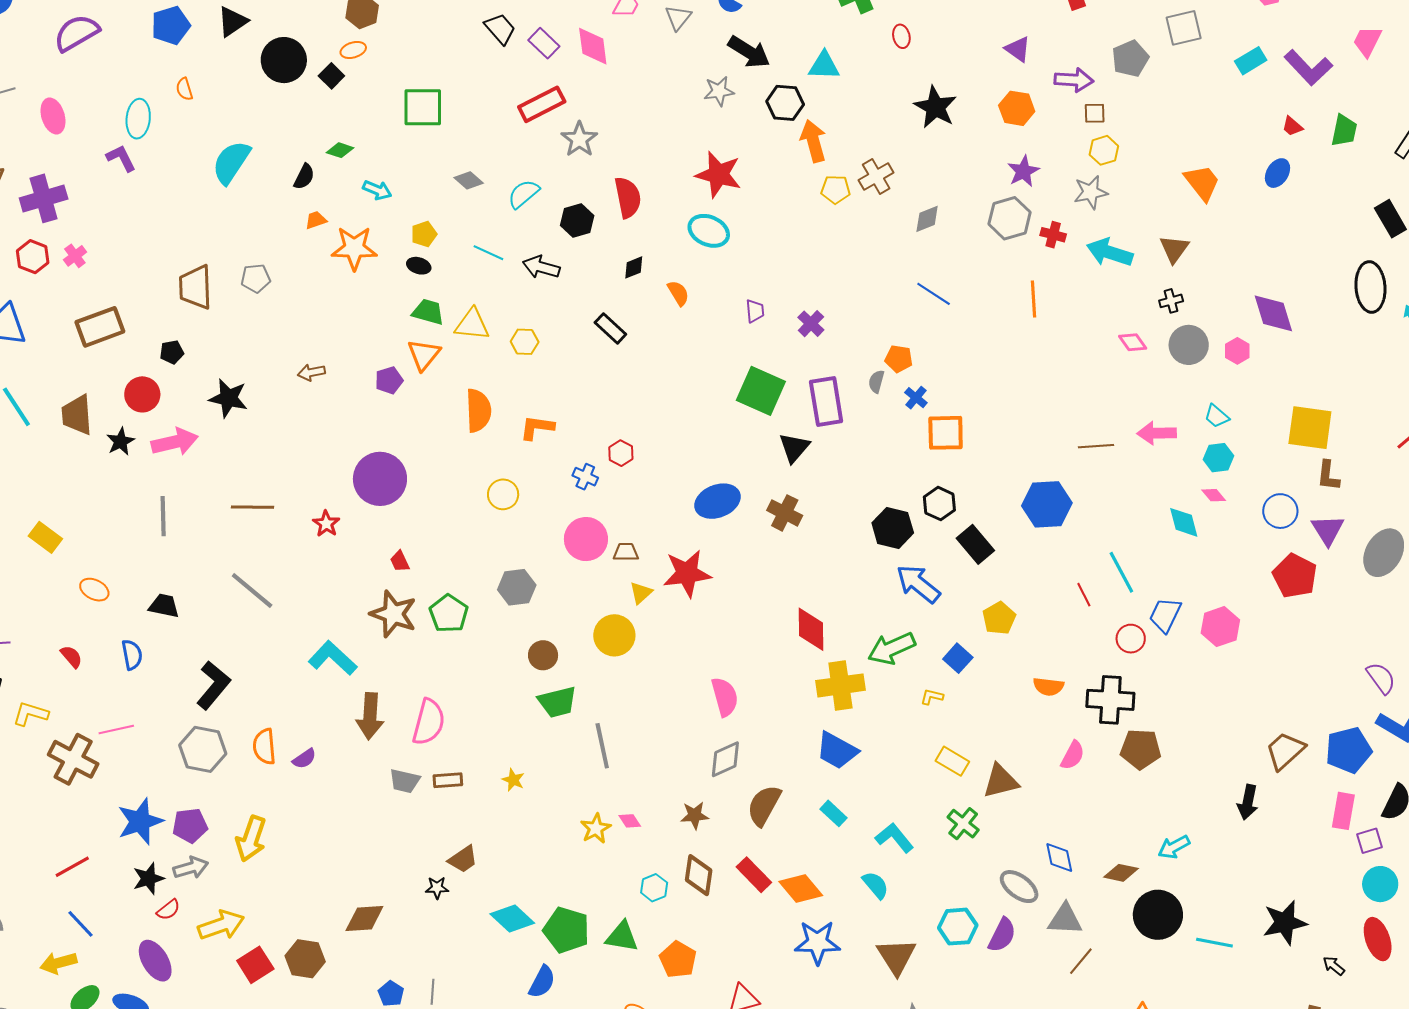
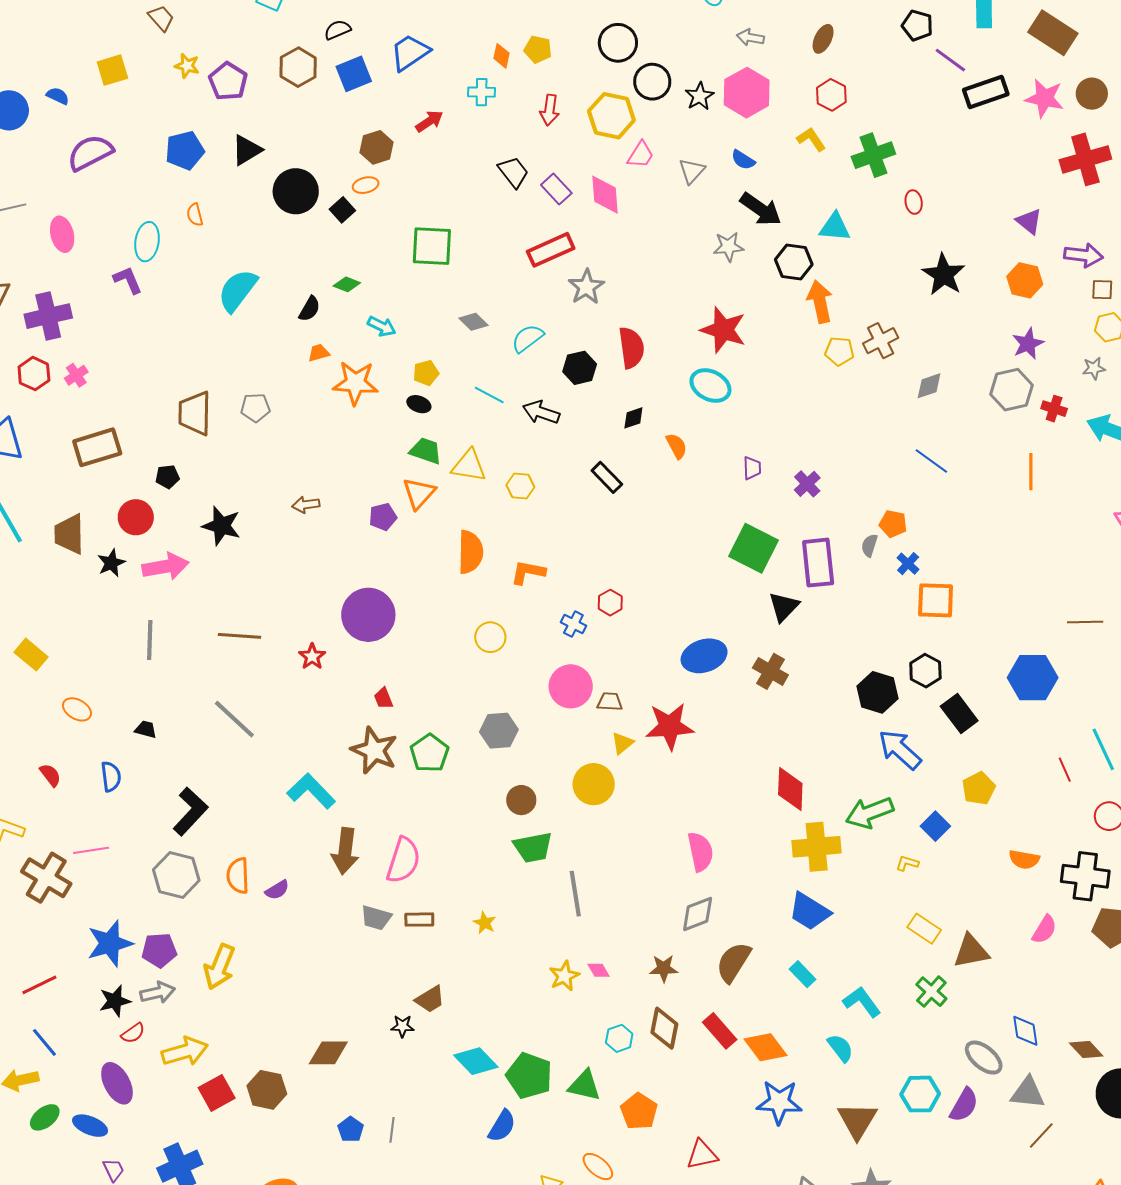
gray star: (1091, 192) -> (1094, 368), size x0.7
black trapezoid: (164, 606) -> (146, 729), size x0.7
brown diamond: (1121, 873) -> (1086, 1049), turned 32

